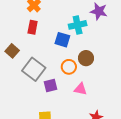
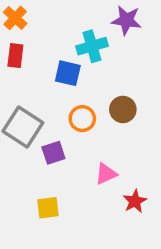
brown circle: (86, 58) -> (123, 109), moved
pink triangle: (80, 89) -> (106, 174), moved, turned -32

